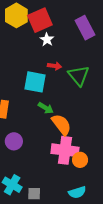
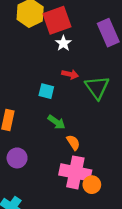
cyan square: (35, 82) -> (46, 91), size x0.6
orange semicircle: (61, 125) -> (73, 142), size x0.6

